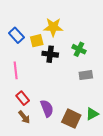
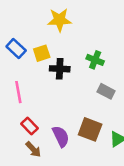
yellow star: (53, 27) -> (59, 20), moved
gray rectangle: (86, 75) -> (106, 91), turned 40
brown square: (71, 119) -> (90, 129), moved

